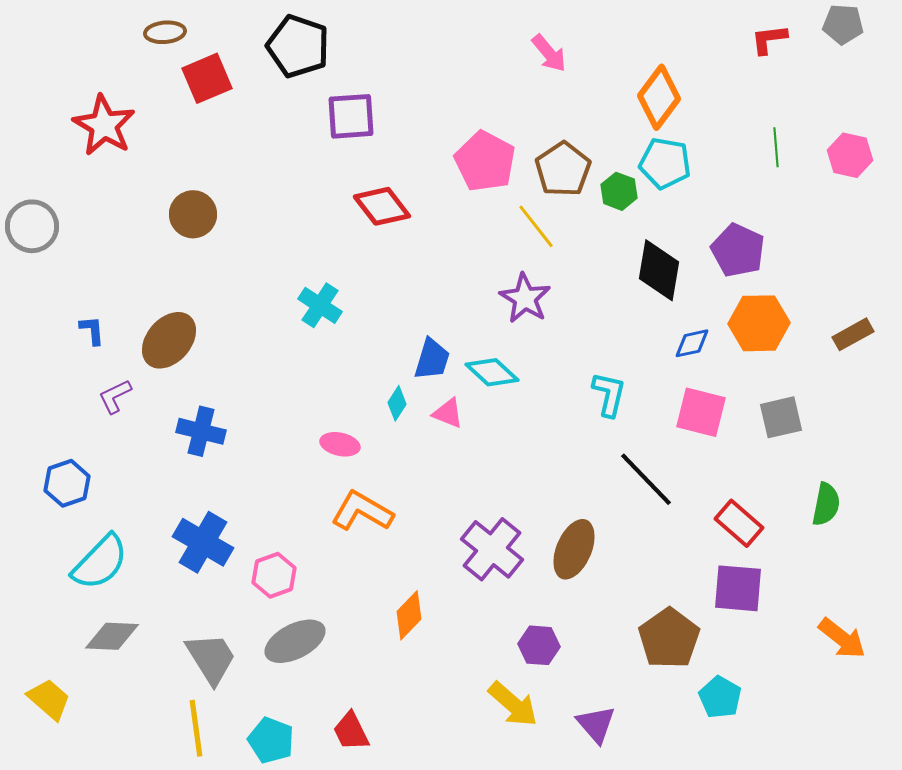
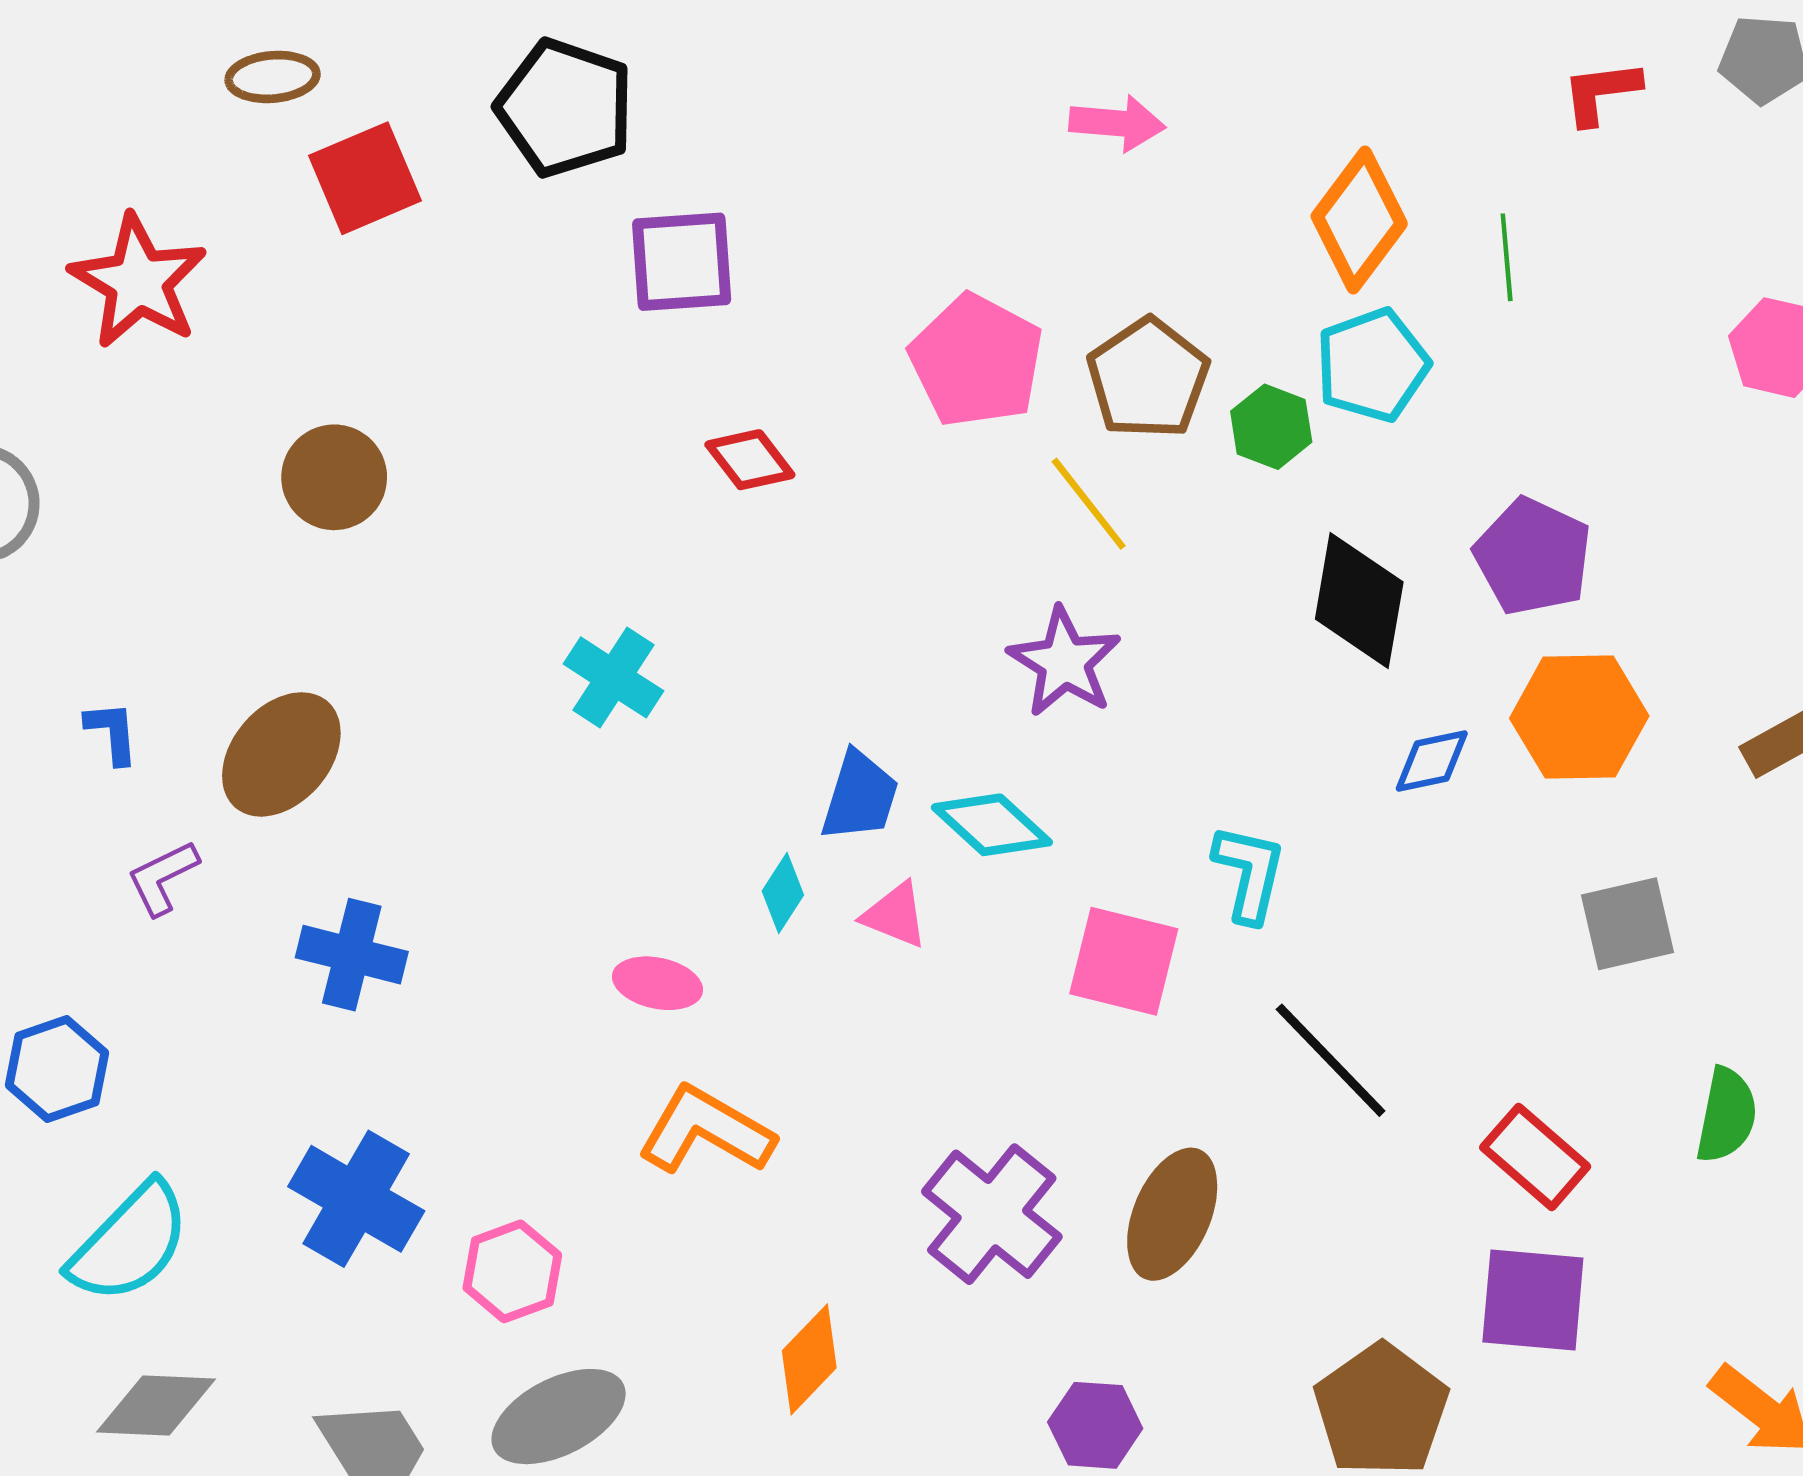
pink arrow: (549, 53) -> (1117, 123), turned -45
green line: (776, 147) -> (1507, 257), moved
cyan pentagon: (665, 163) -> (1372, 365), turned -30
red diamond: (382, 206) -> (750, 460), size x0.7
pink square: (701, 412) -> (1124, 961), moved

